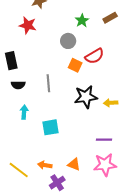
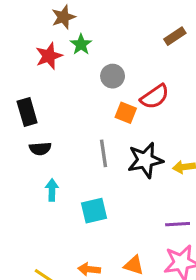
green star: (82, 21) -> (81, 44), moved
red star: (28, 25) -> (49, 56), turned -30
gray line: (48, 83) -> (103, 153), moved

